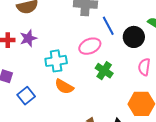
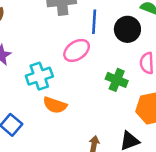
blue line: (108, 26) -> (94, 22), turned 42
green cross: (104, 71) -> (117, 80), moved

